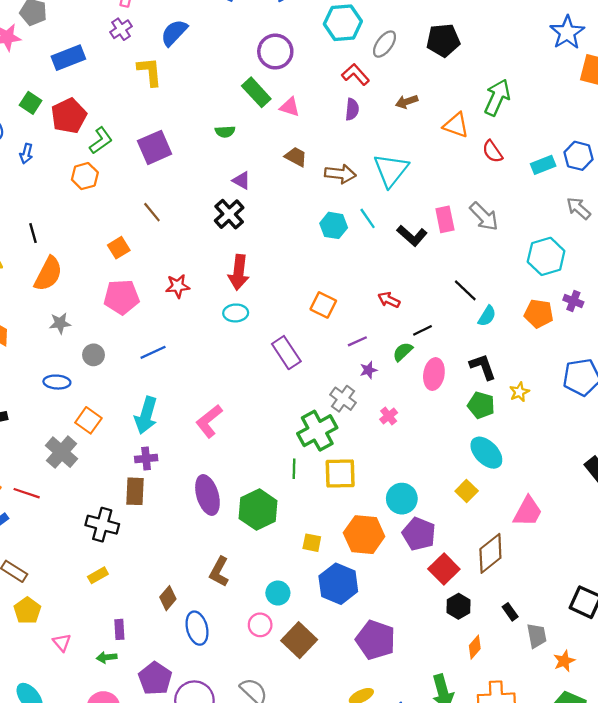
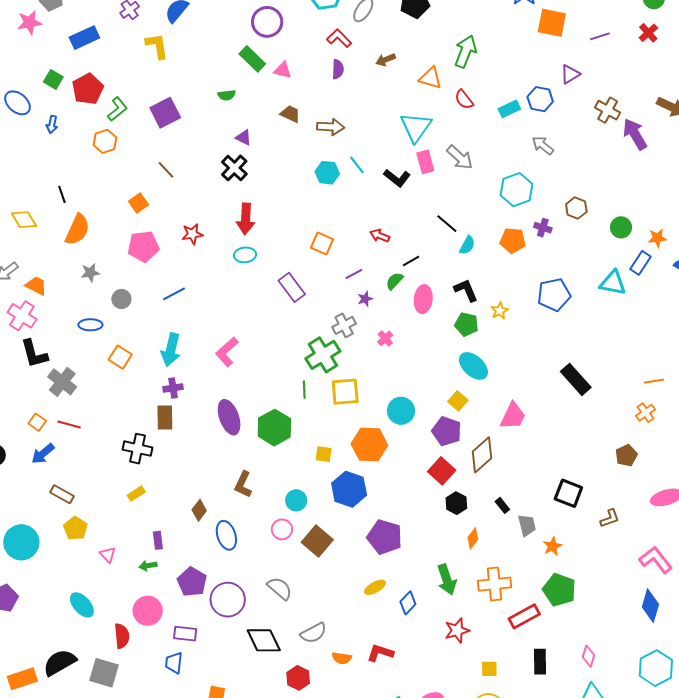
cyan triangle: (391, 170) -> (416, 127), moved
gray cross: (343, 399) -> (344, 325), turned 30
gray cross: (62, 452) -> (62, 382), moved
purple pentagon: (419, 534) -> (447, 431), moved

